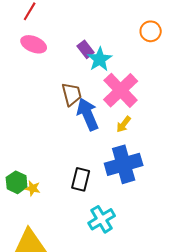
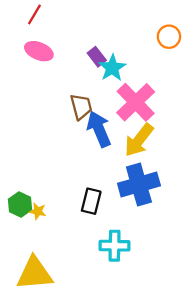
yellow arrow: (124, 124) -> (139, 140), size x1.8
cyan cross: (102, 219) -> (114, 246), turned 32

